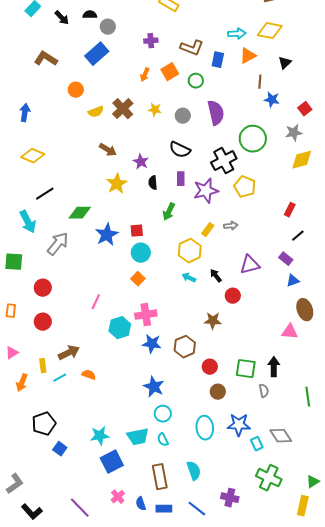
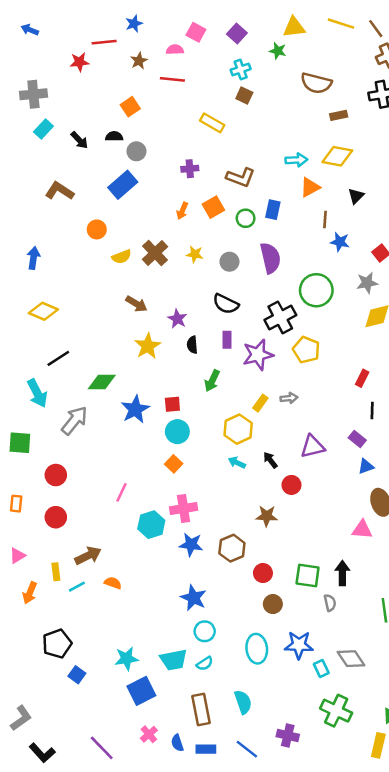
blue rectangle: (218, 60) -> (273, 210), moved
black line: (298, 236) -> (372, 411), turned -48
cyan semicircle: (163, 440) -> (205, 664), turned -96

